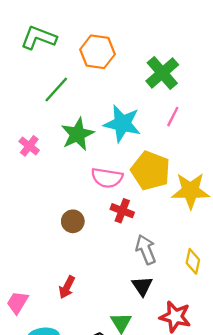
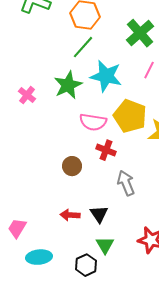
green line: (56, 89) -> (83, 47), moved
brown circle: (73, 221) -> (72, 166), moved
black triangle: (142, 286) -> (99, 214), moved
red arrow: (67, 287) -> (70, 215), moved, turned 66

